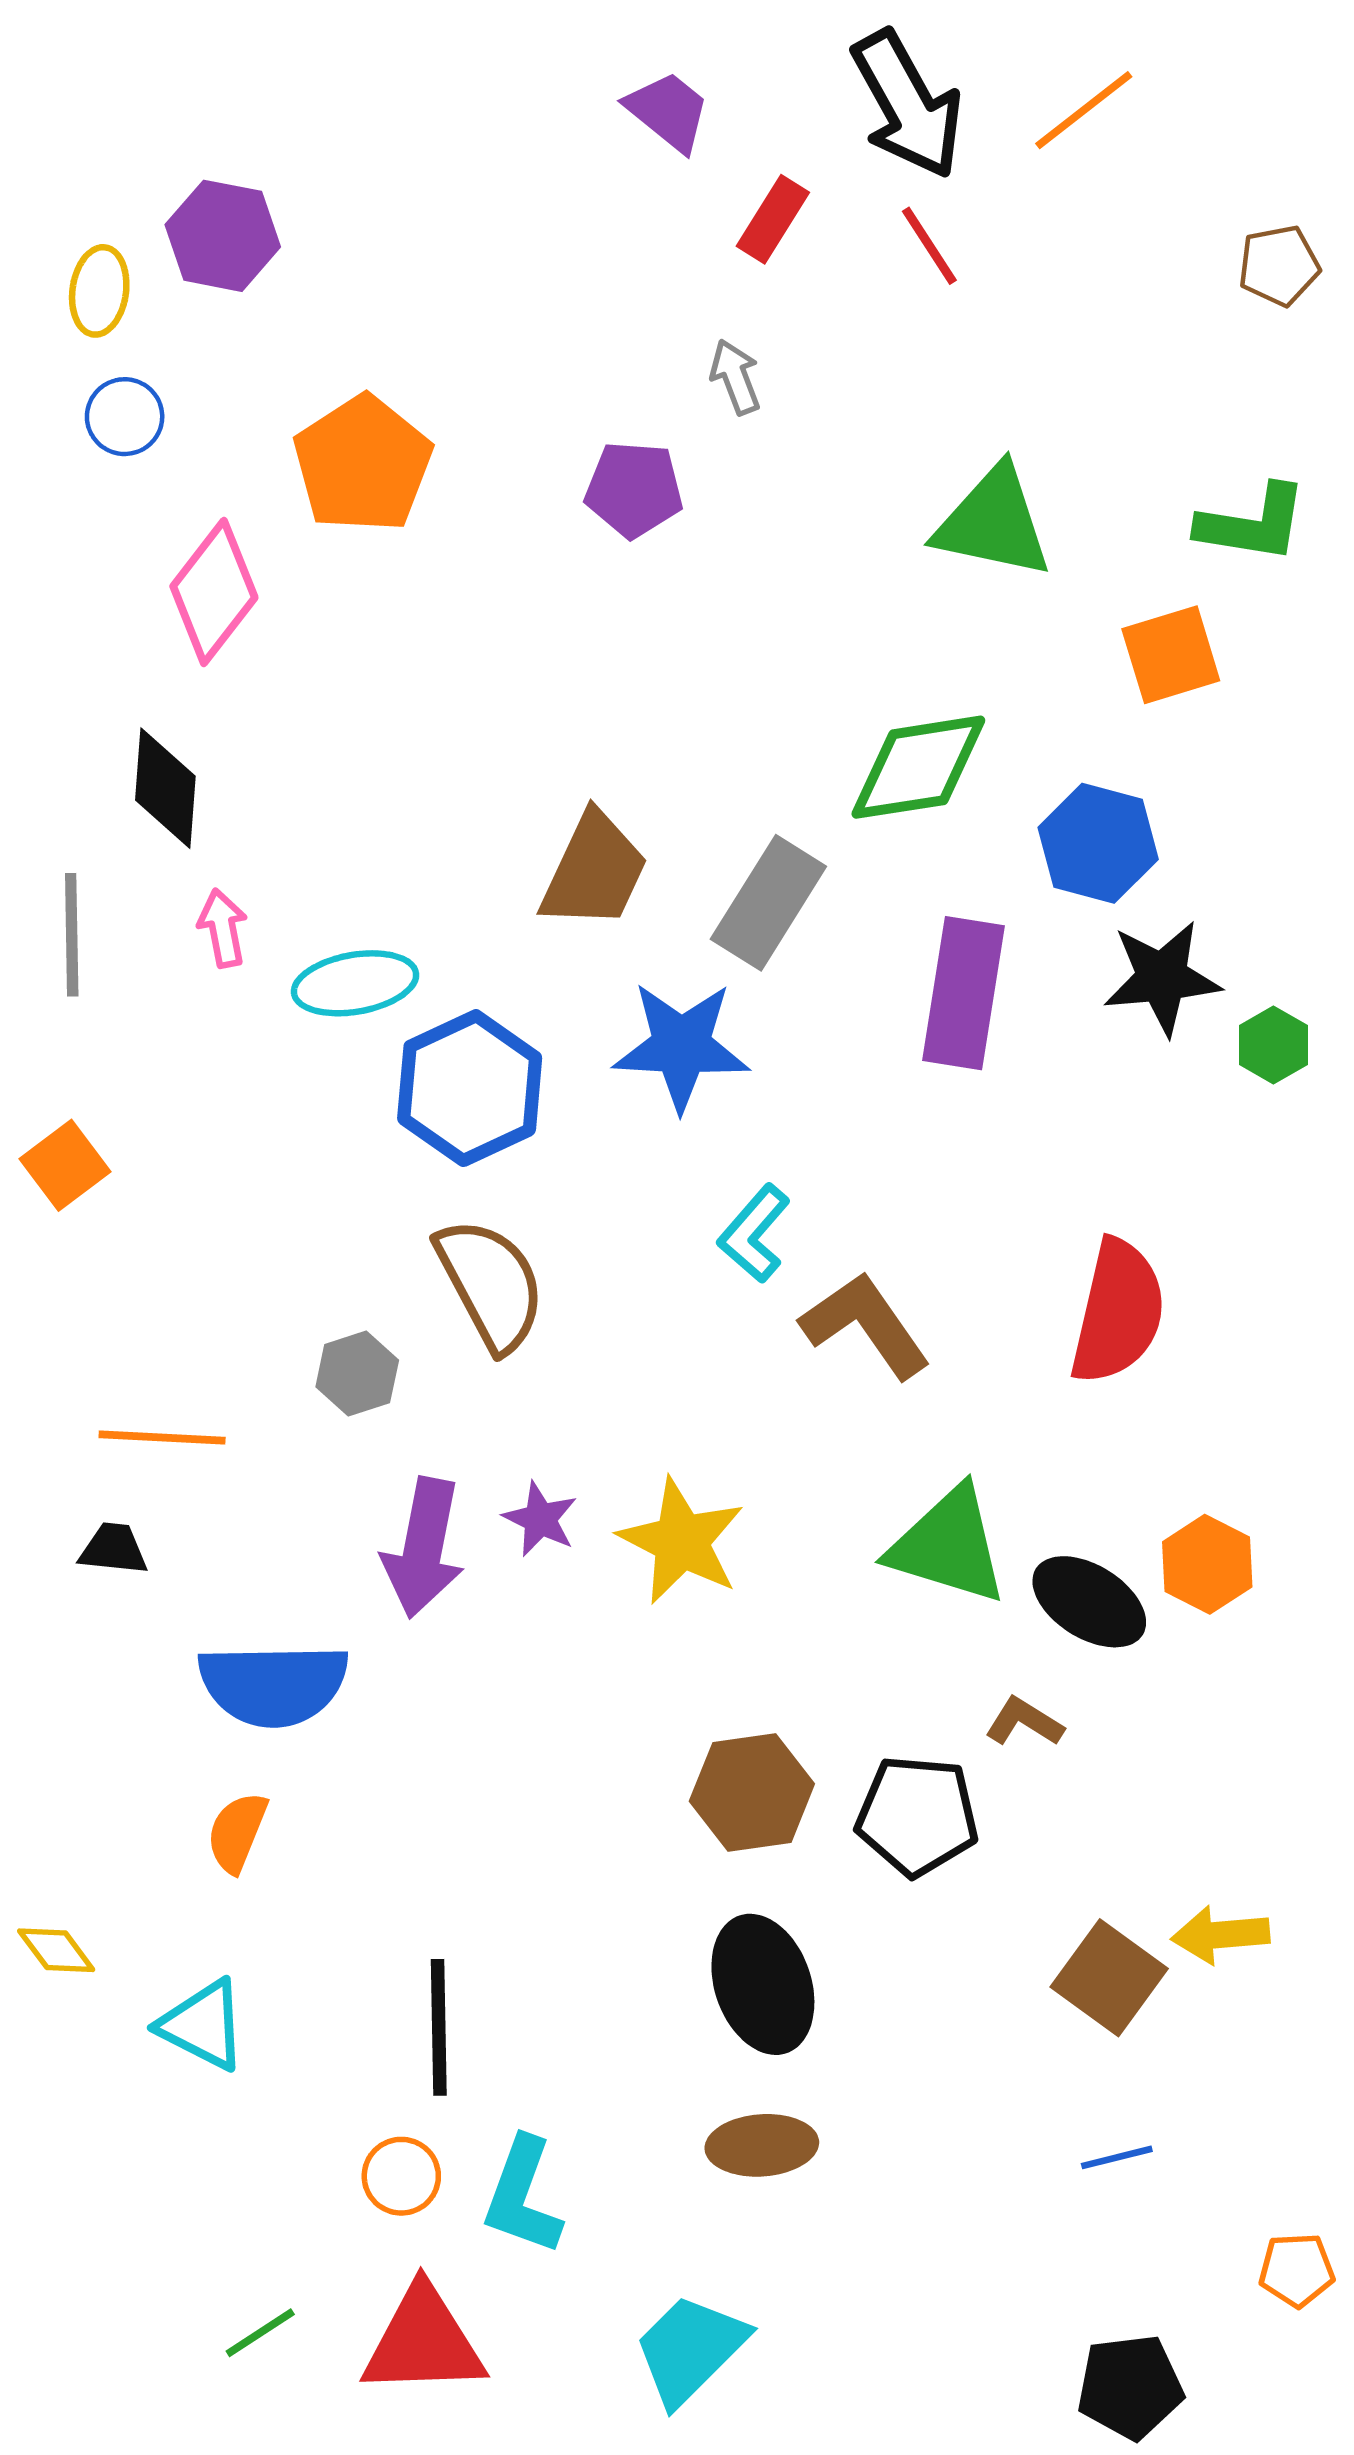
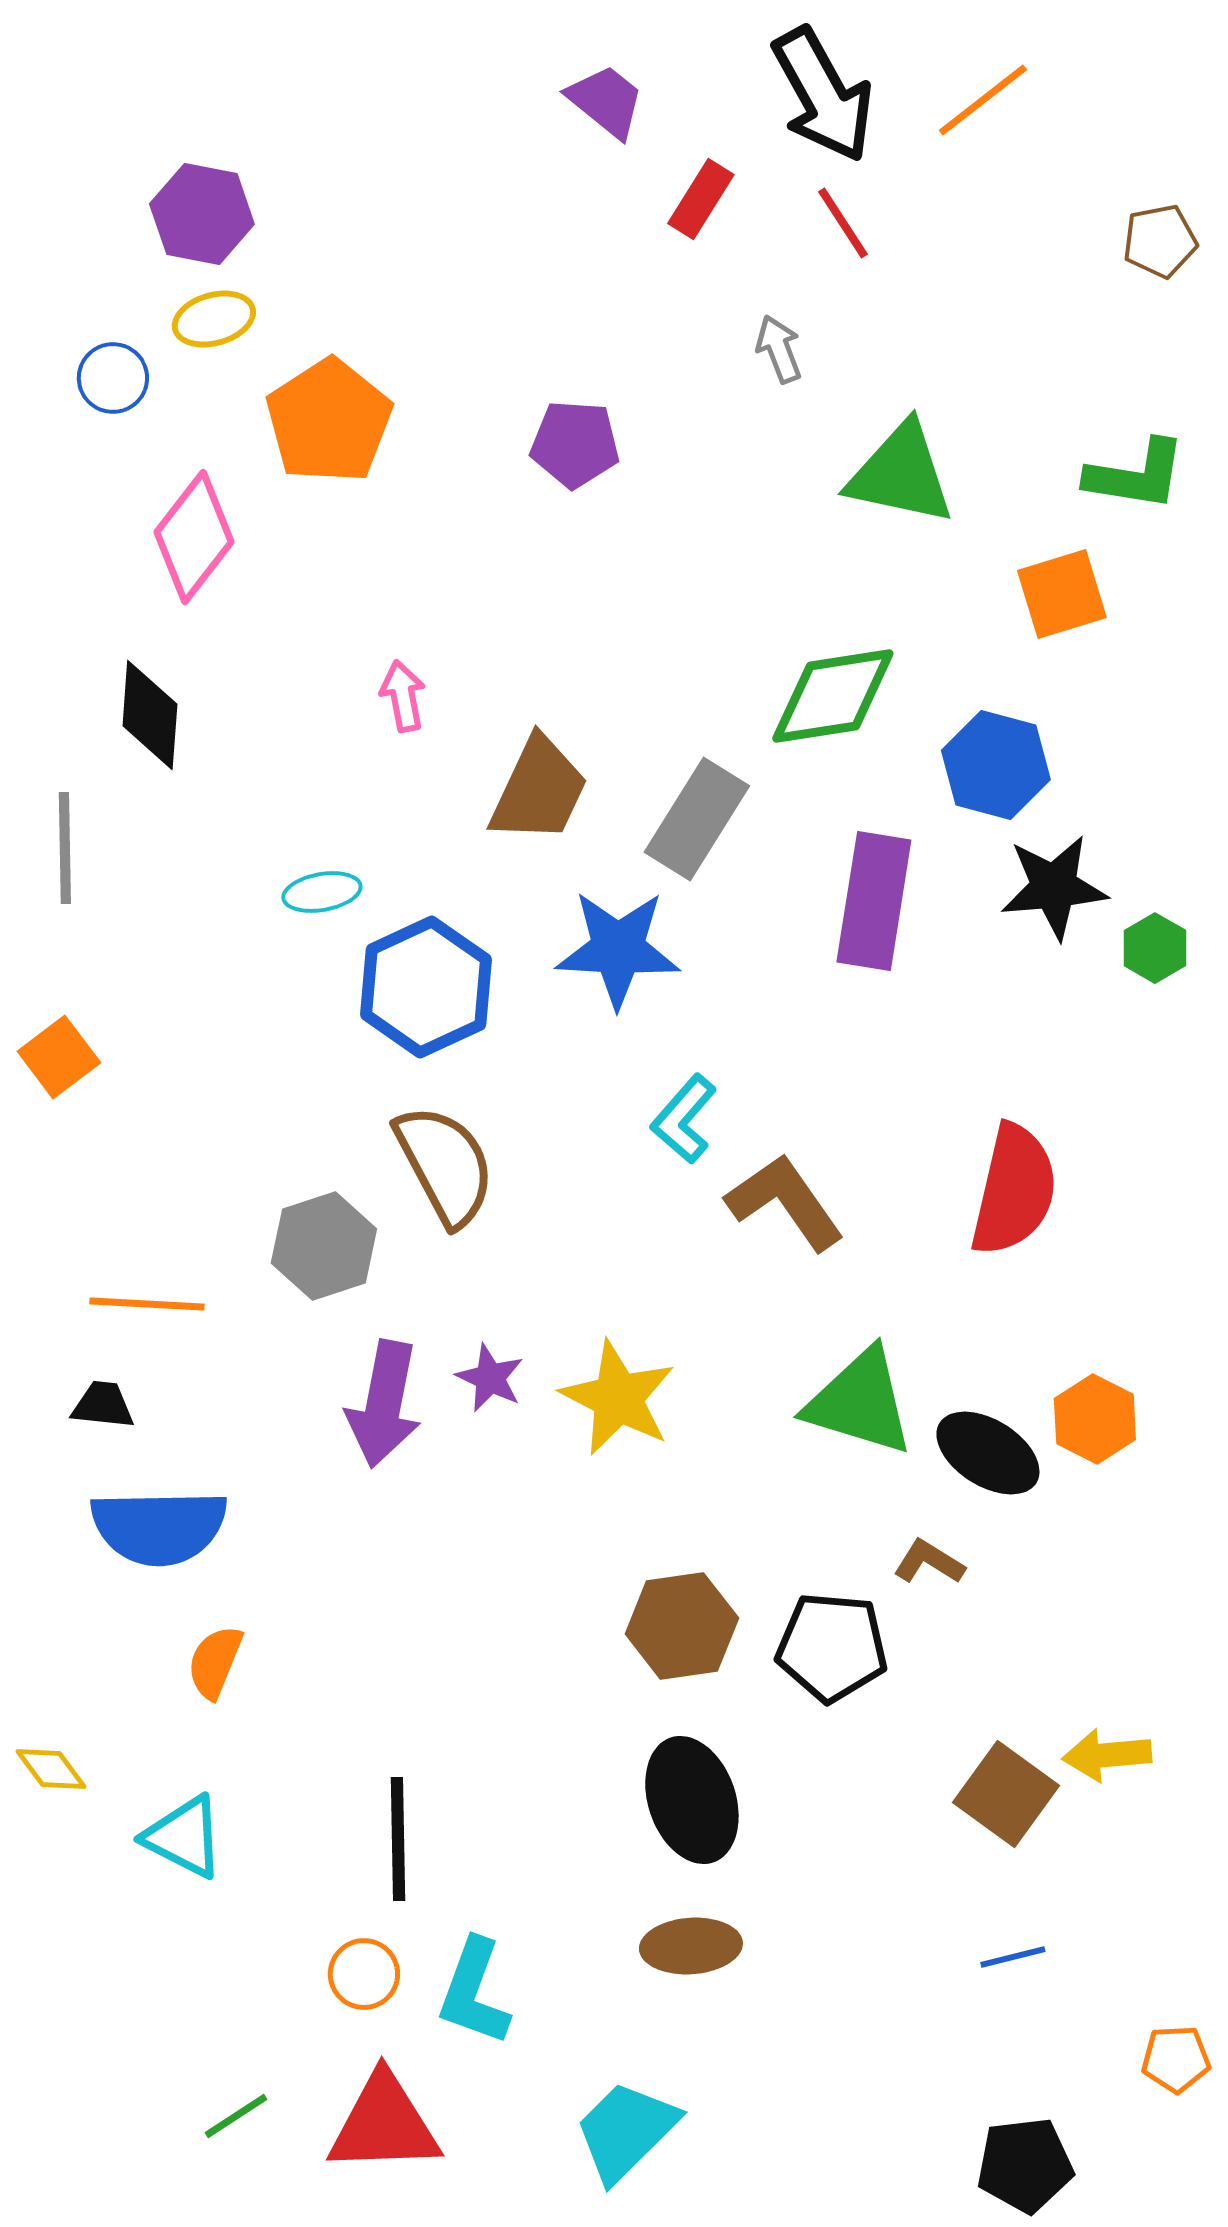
yellow ellipse: (99, 291) -> (214, 319), moved, turned 66
gray arrow: (735, 377) -> (779, 349), moved
pink arrow: (223, 928) -> (403, 696), moved
cyan ellipse: (355, 983) -> (322, 892), size x0.7
gray hexagon: (357, 1374) -> (324, 1246), size x1.4
blue semicircle: (273, 1684) -> (159, 1527), moved

